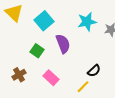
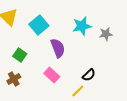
green square: (37, 51) -> (20, 55), moved
pink rectangle: (51, 78) -> (52, 75), moved

